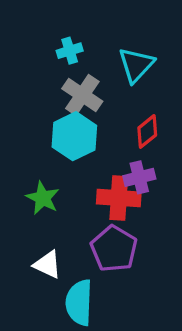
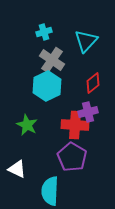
white triangle: (47, 265) -> (17, 169), moved

